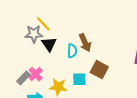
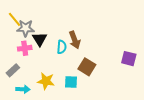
yellow line: (43, 24) -> (14, 19), moved
pink cross: (36, 74) -> (25, 48), moved, turned 32
cyan square: (79, 79) -> (71, 82), moved

